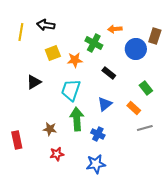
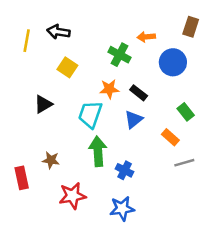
brown rectangle: (155, 36) -> (191, 27), moved
yellow square: (53, 53) -> (67, 67), turned -35
orange star: (75, 60) -> (109, 89), moved
blue triangle: (105, 104) -> (133, 119), moved
brown star: (50, 129) -> (51, 160), moved
red star: (57, 154) -> (72, 196), size x1.5

